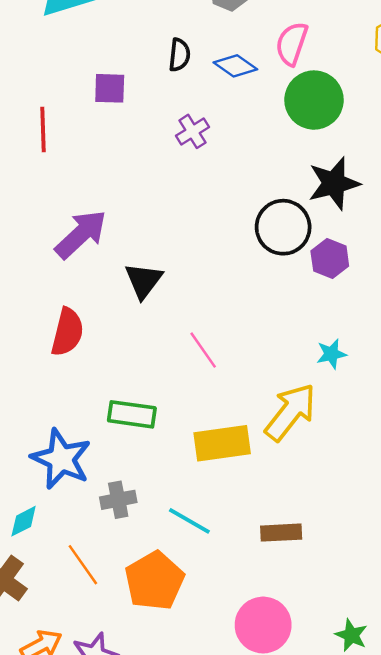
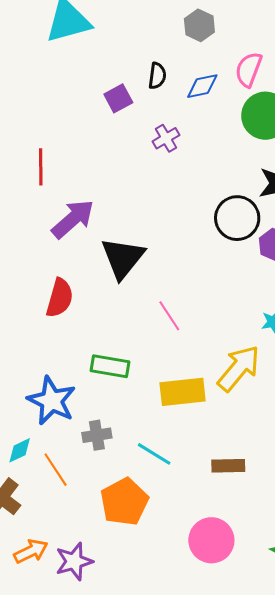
blue diamond: (235, 66) -> (202, 86), turned -48
purple square: (110, 88) -> (118, 98), moved, turned -32
red line: (43, 130) -> (41, 167), moved
black triangle: (144, 281) -> (123, 258), size x1.4
orange line: (83, 565) -> (56, 470), moved

